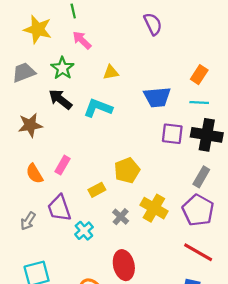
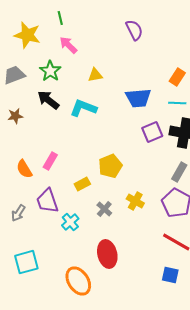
brown star: (30, 125) -> (15, 116), moved, size x0.7
purple square: (172, 134) -> (152, 132), turned -30
yellow cross: (154, 208) -> (135, 201), size x0.7

